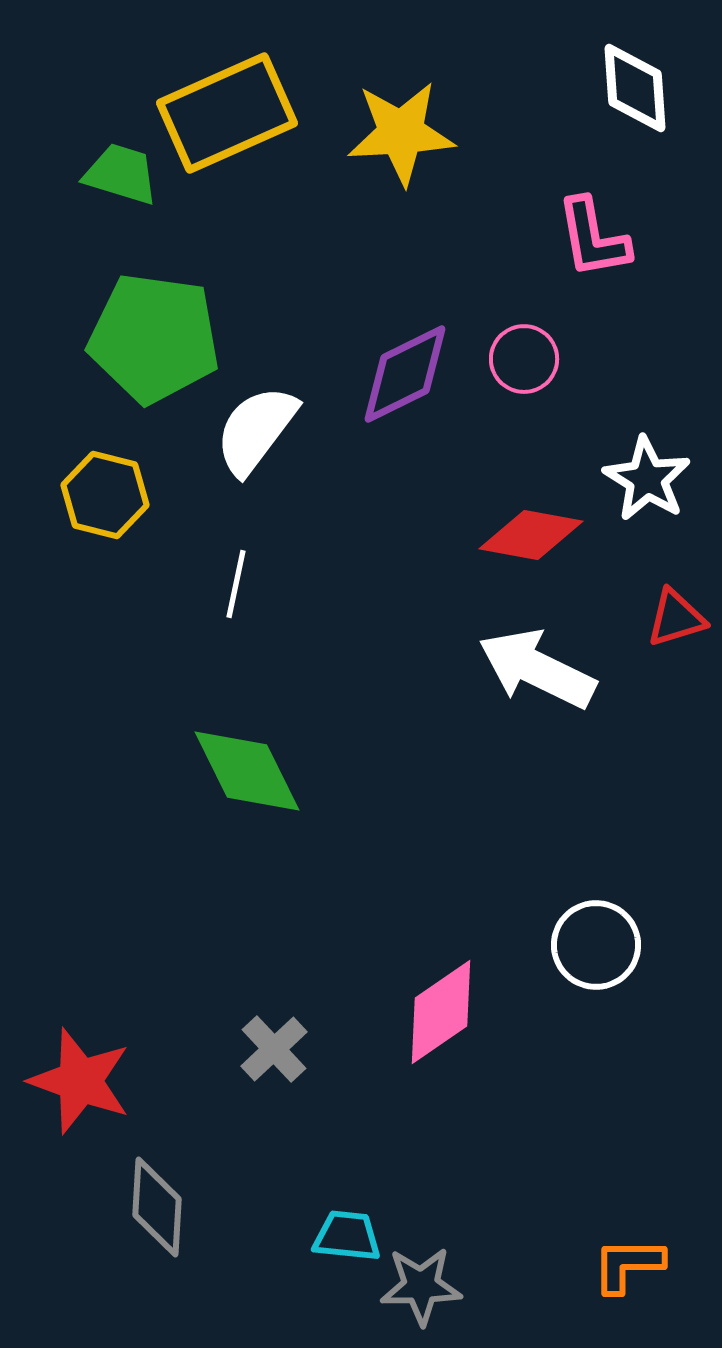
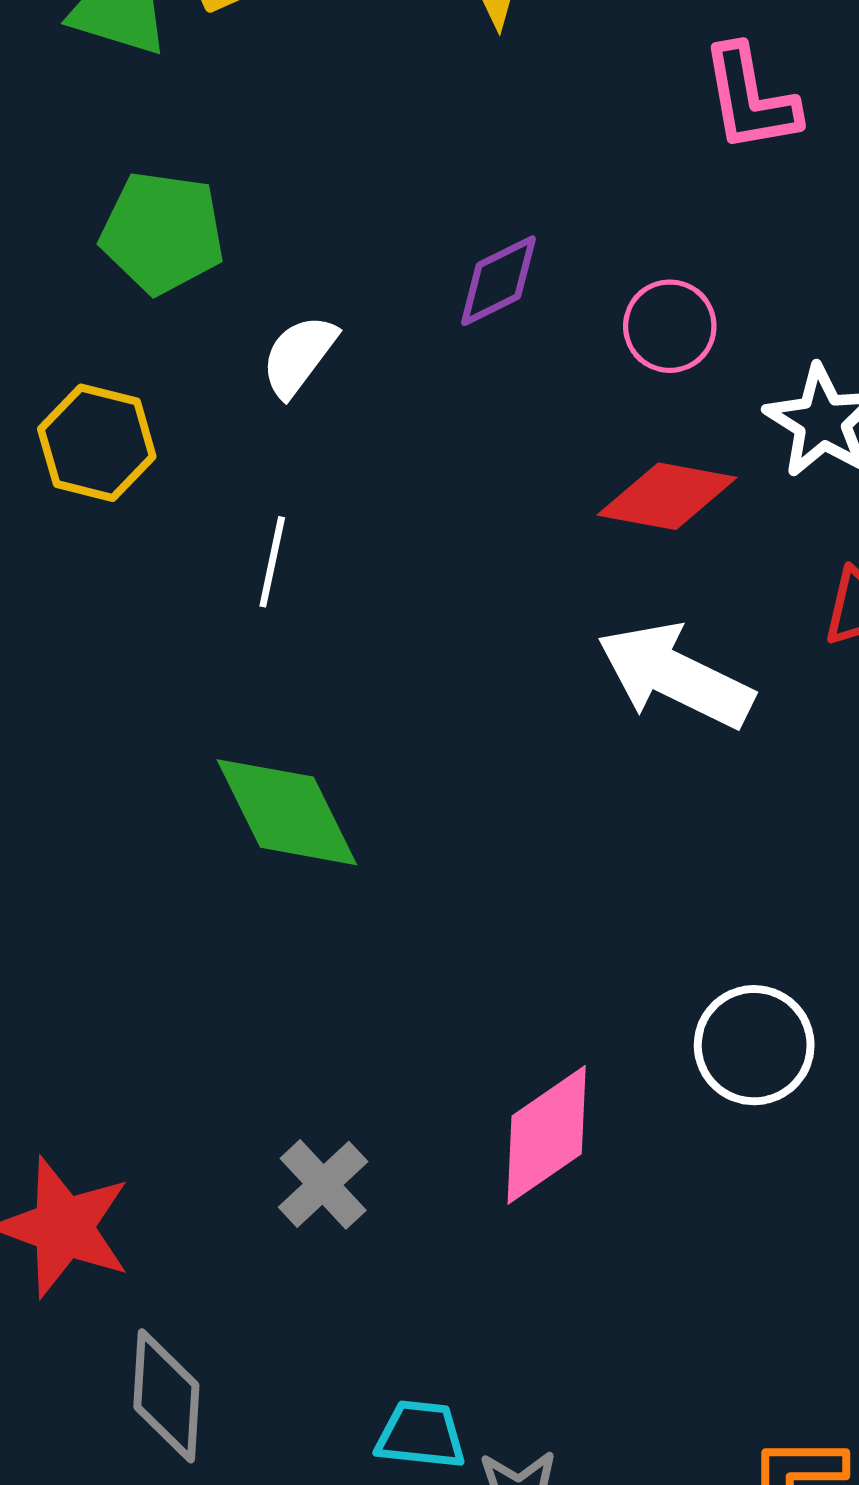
green pentagon: (154, 338) -> (162, 232), size x0.7
pink circle: (524, 359) -> (670, 326), moved
purple diamond: (405, 374) -> (498, 281), size x0.7
white semicircle: (256, 430) -> (299, 356), size x0.7

